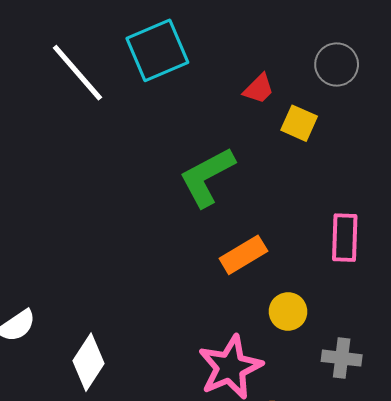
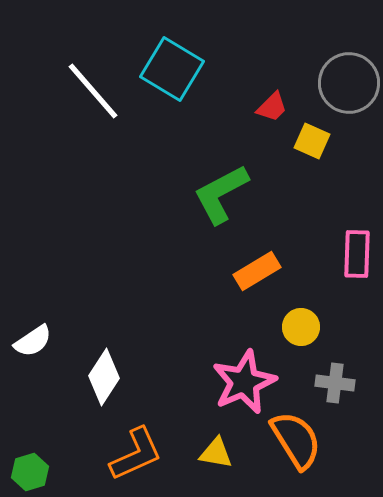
cyan square: (157, 50) -> (172, 69), turned -36
gray circle: (337, 64) -> (349, 83), size x1.4
gray cross: (342, 358) -> (335, 383), moved

